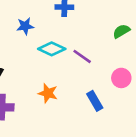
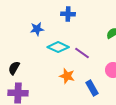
orange star: (48, 93) -> (67, 76), moved

